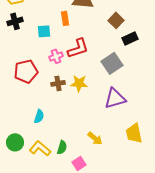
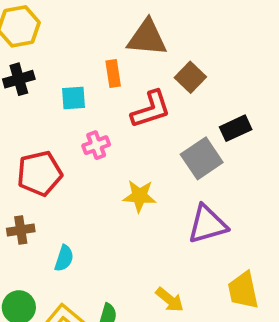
brown square: (116, 20) -> (190, 77), moved
black rectangle: (130, 38) -> (236, 128), moved
red L-shape: (78, 48) -> (151, 109), moved
brown cross: (58, 83) -> (21, 230), moved

